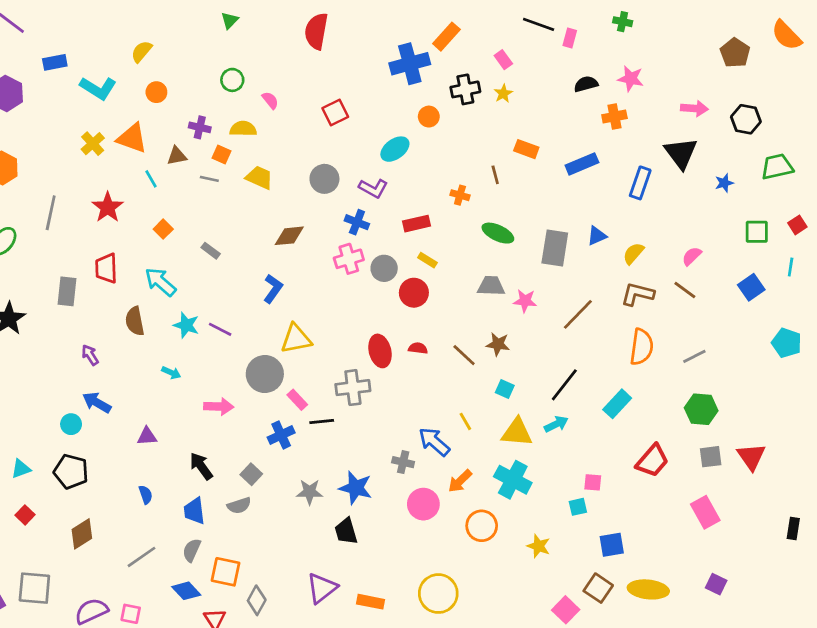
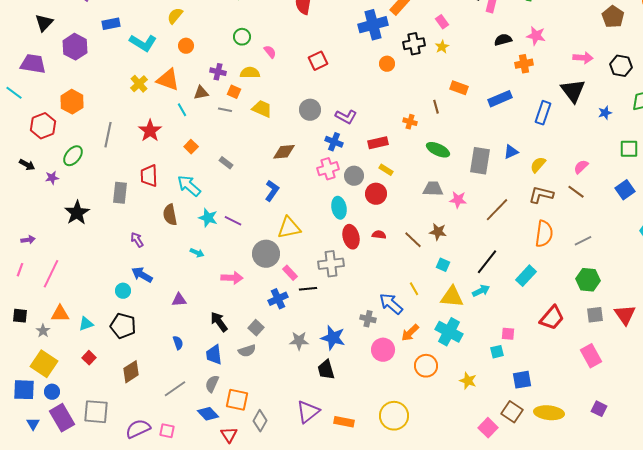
cyan ellipse: (395, 149) -> (339, 208), moved, turned -65

